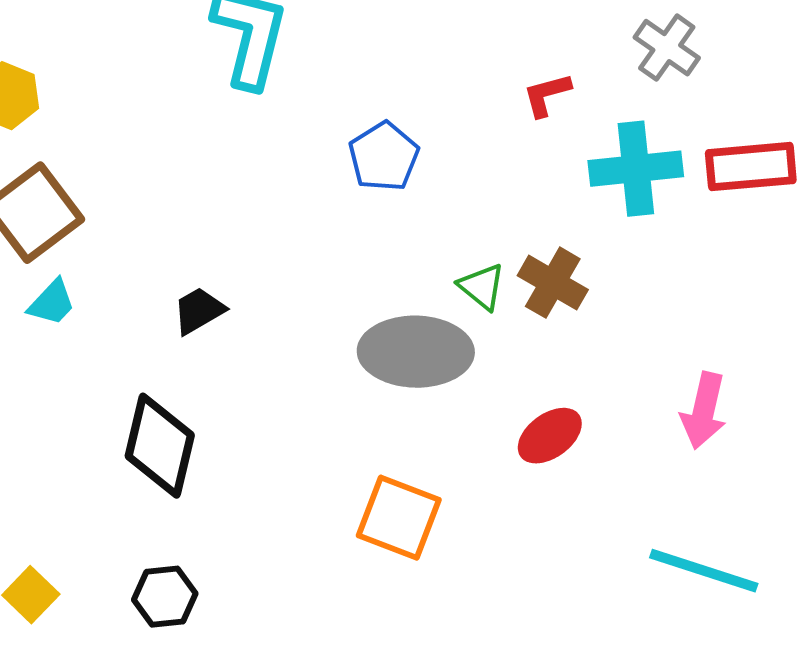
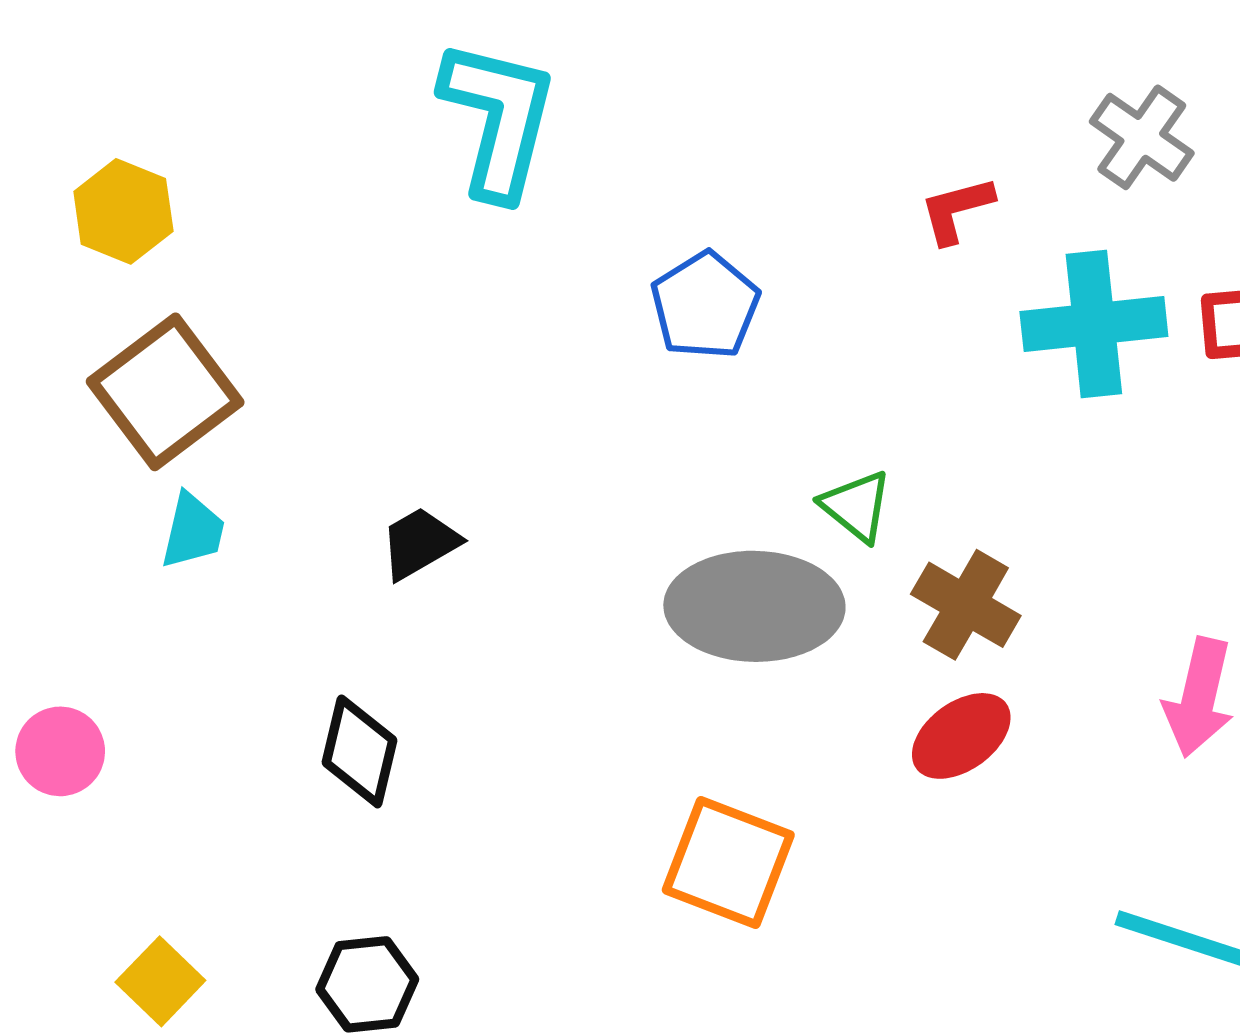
brown cross: (553, 283) -> (966, 605), moved
cyan trapezoid: (52, 303) -> (193, 531), turned -30
black diamond: (160, 446) -> (359, 751), size x0.7

